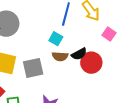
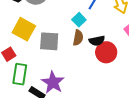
brown semicircle: (60, 56) -> (78, 38), turned -98

